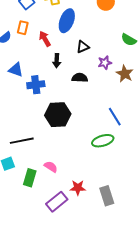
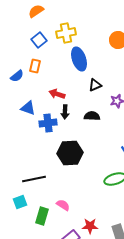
blue ellipse: (67, 21) -> (79, 59), turned -40
red arrow: (45, 39) -> (57, 94), moved, turned -42
black arrow: (57, 61) -> (65, 112), moved

